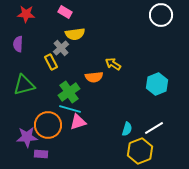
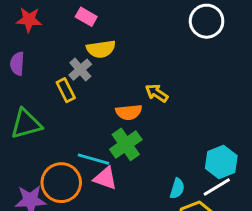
white circle: (161, 15) -> (207, 21), moved
cyan hexagon: (157, 84) -> (221, 162), moved
green cross: (69, 92) -> (126, 144), moved
pink triangle: (78, 122) -> (105, 178), turned 36

